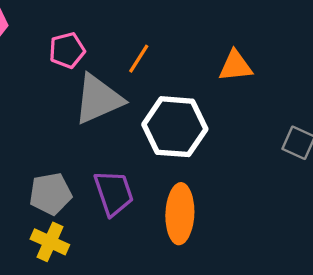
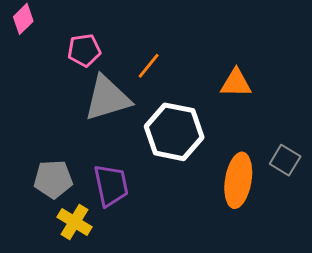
orange ellipse: (180, 214) -> (238, 180), moved
yellow cross: (50, 242) -> (75, 222), moved

